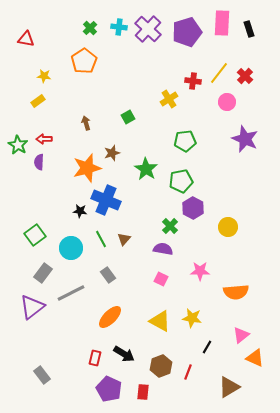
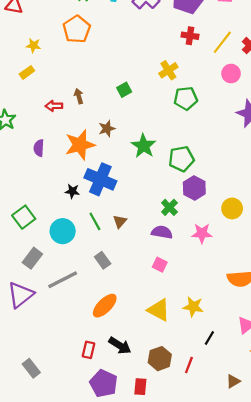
red cross: (193, 81) -> (190, 36), moved
red arrow: (44, 139) -> (54, 106), moved
green pentagon: (185, 141) -> (186, 98), moved
purple semicircle: (39, 162) -> (39, 148), moved
pink star: (200, 271) -> (202, 233), moved
brown triangle: (229, 387) -> (233, 381), size x0.6

